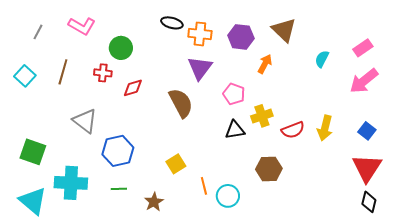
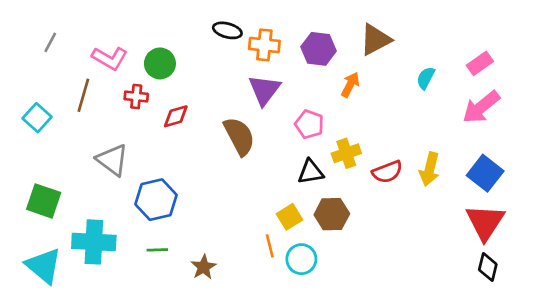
pink L-shape: (82, 26) -> (110, 58), moved
brown triangle: (284, 30) -> (375, 40), turned 48
cyan square: (25, 76) -> (37, 118), moved
blue square: (367, 131) -> (485, 173), size x1.5
yellow square: (176, 164) -> (290, 217), moved
brown hexagon: (269, 169) -> (332, 214), moved

